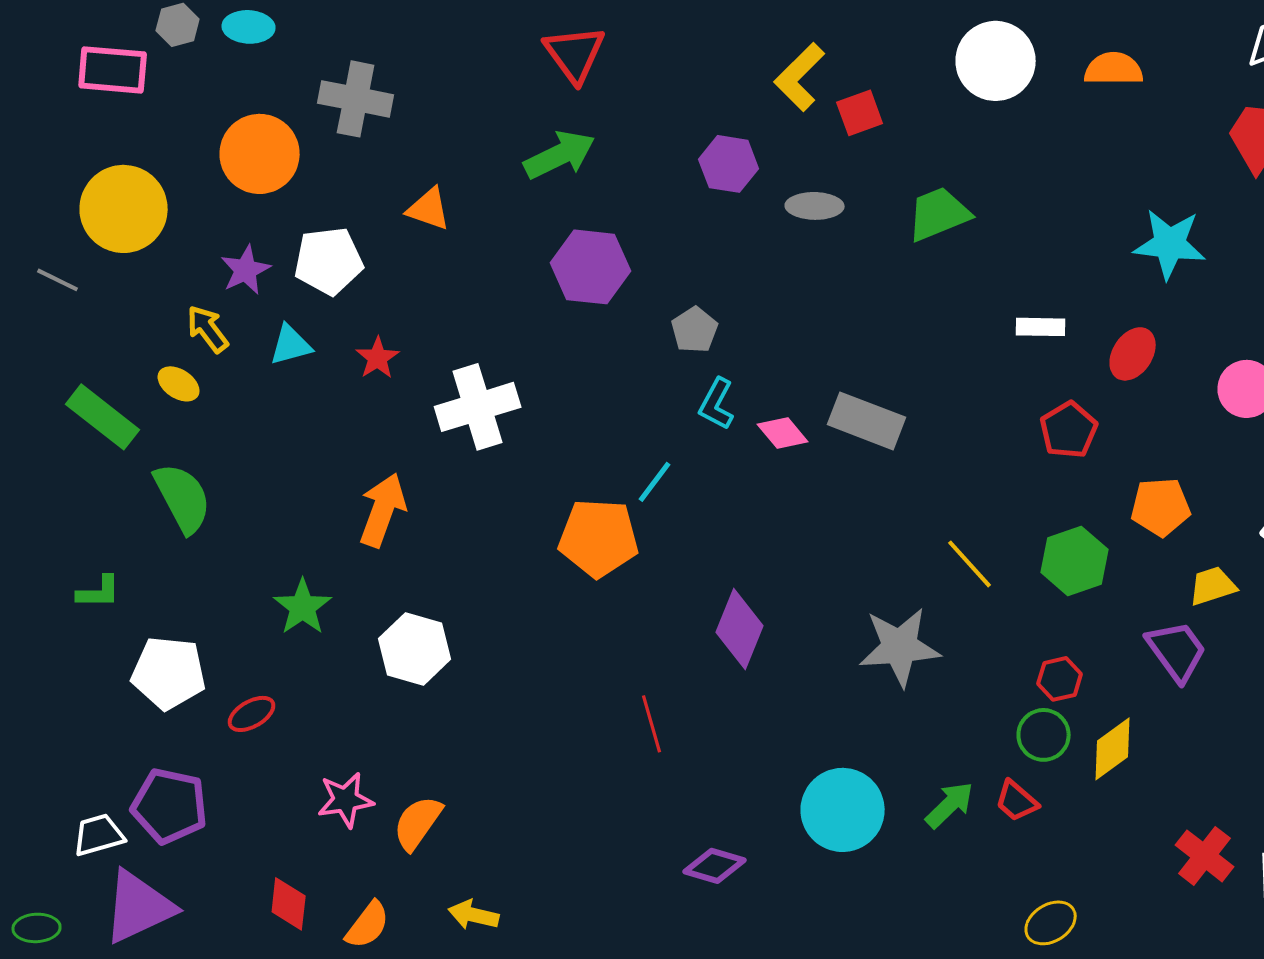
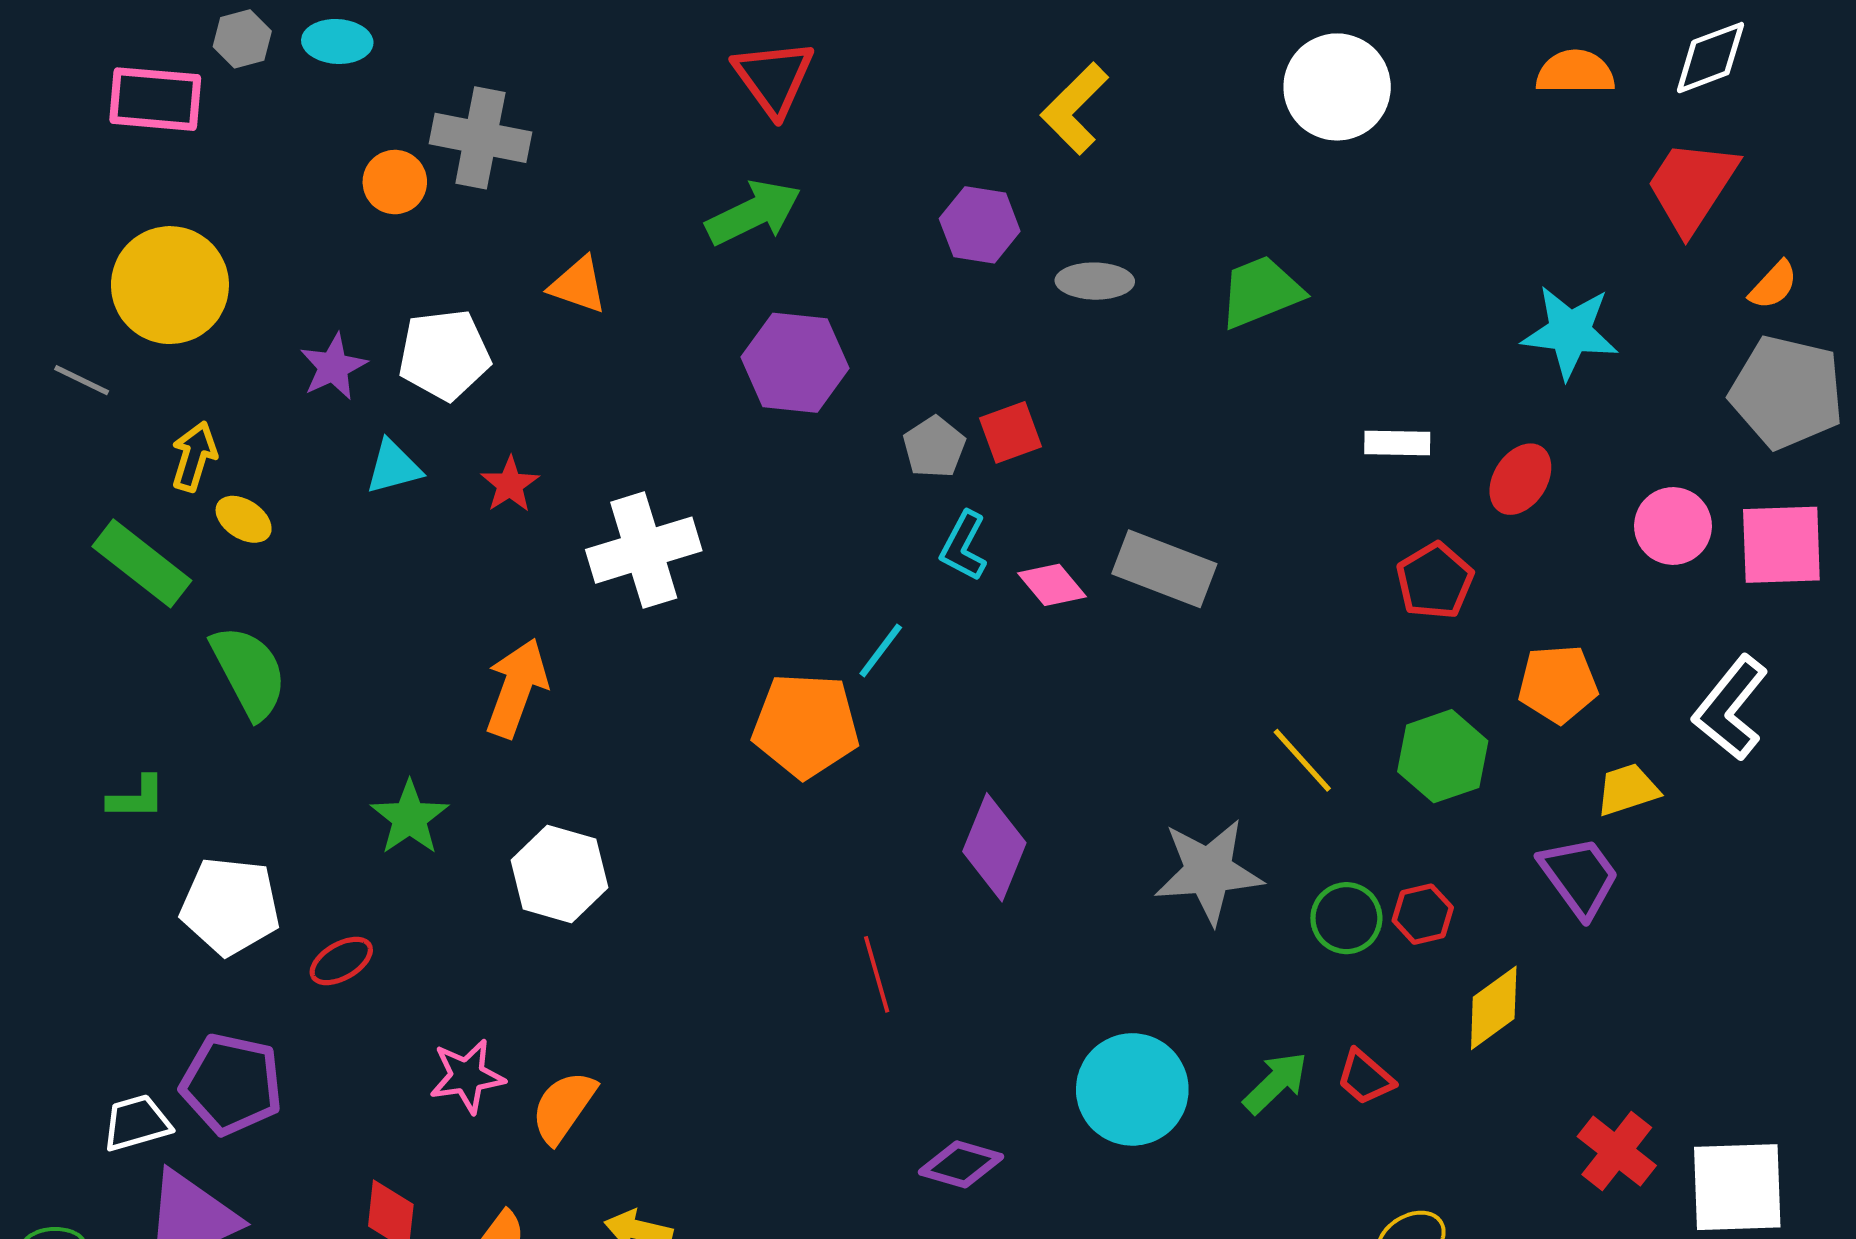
orange semicircle: (1114, 69) -> (1575, 72), moved
red square: (860, 113) -> (1010, 432), moved
orange circle: (260, 154) -> (395, 182), moved, size x0.6
yellow arrow: (208, 329) -> (194, 456), moved, turned 54
green circle: (1044, 735) -> (1346, 918), moved

